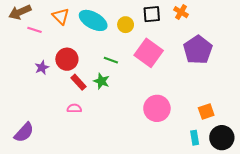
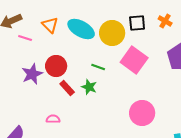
yellow circle: (126, 25) -> (112, 33), size x1.6
purple star: (42, 68) -> (32, 74), size x1.5
pink semicircle: (74, 108) -> (53, 119), moved

